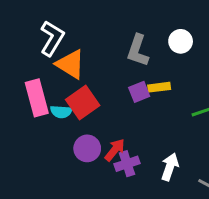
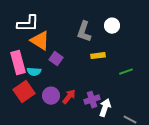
white L-shape: (52, 38) -> (28, 24), turned 60
purple square: (139, 92) -> (56, 59), moved, turned -32
red square: (83, 103) -> (24, 92), moved
purple cross: (127, 164) -> (92, 100), moved

